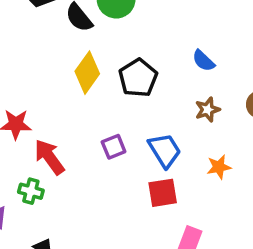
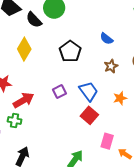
yellow diamond: (87, 73) -> (24, 49), moved
red arrow: (49, 157) -> (23, 100), turned 100
red square: (163, 193) -> (89, 115), turned -36

